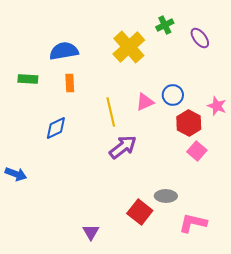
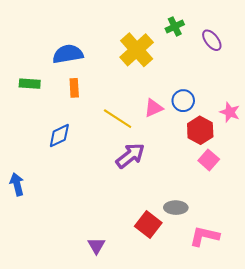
yellow line: (111, 112) -> (118, 119), turned -44
blue arrow: (16, 174) -> (17, 184), turned -125

